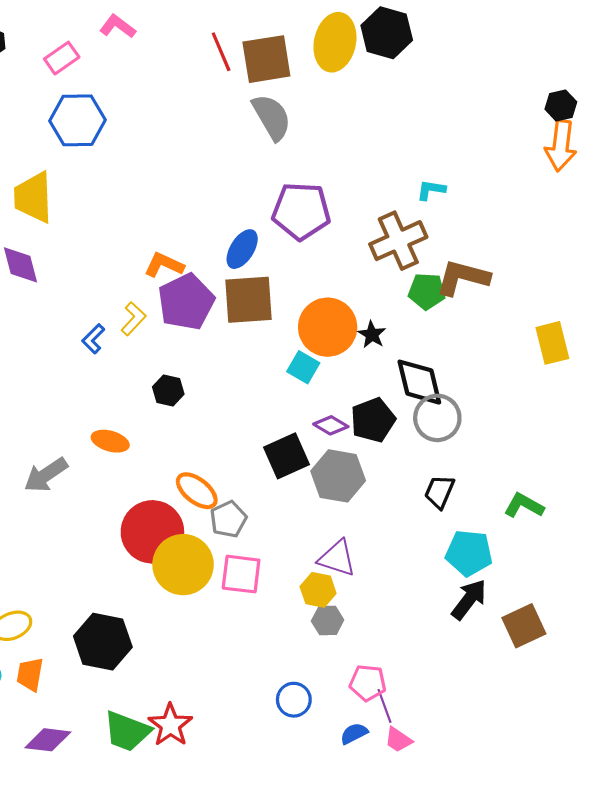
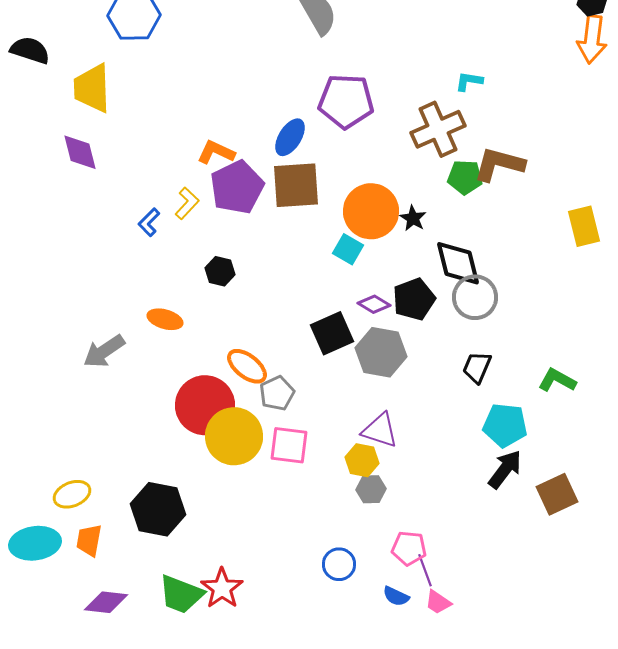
blue semicircle: (354, 733) -> (396, 596), turned -128

